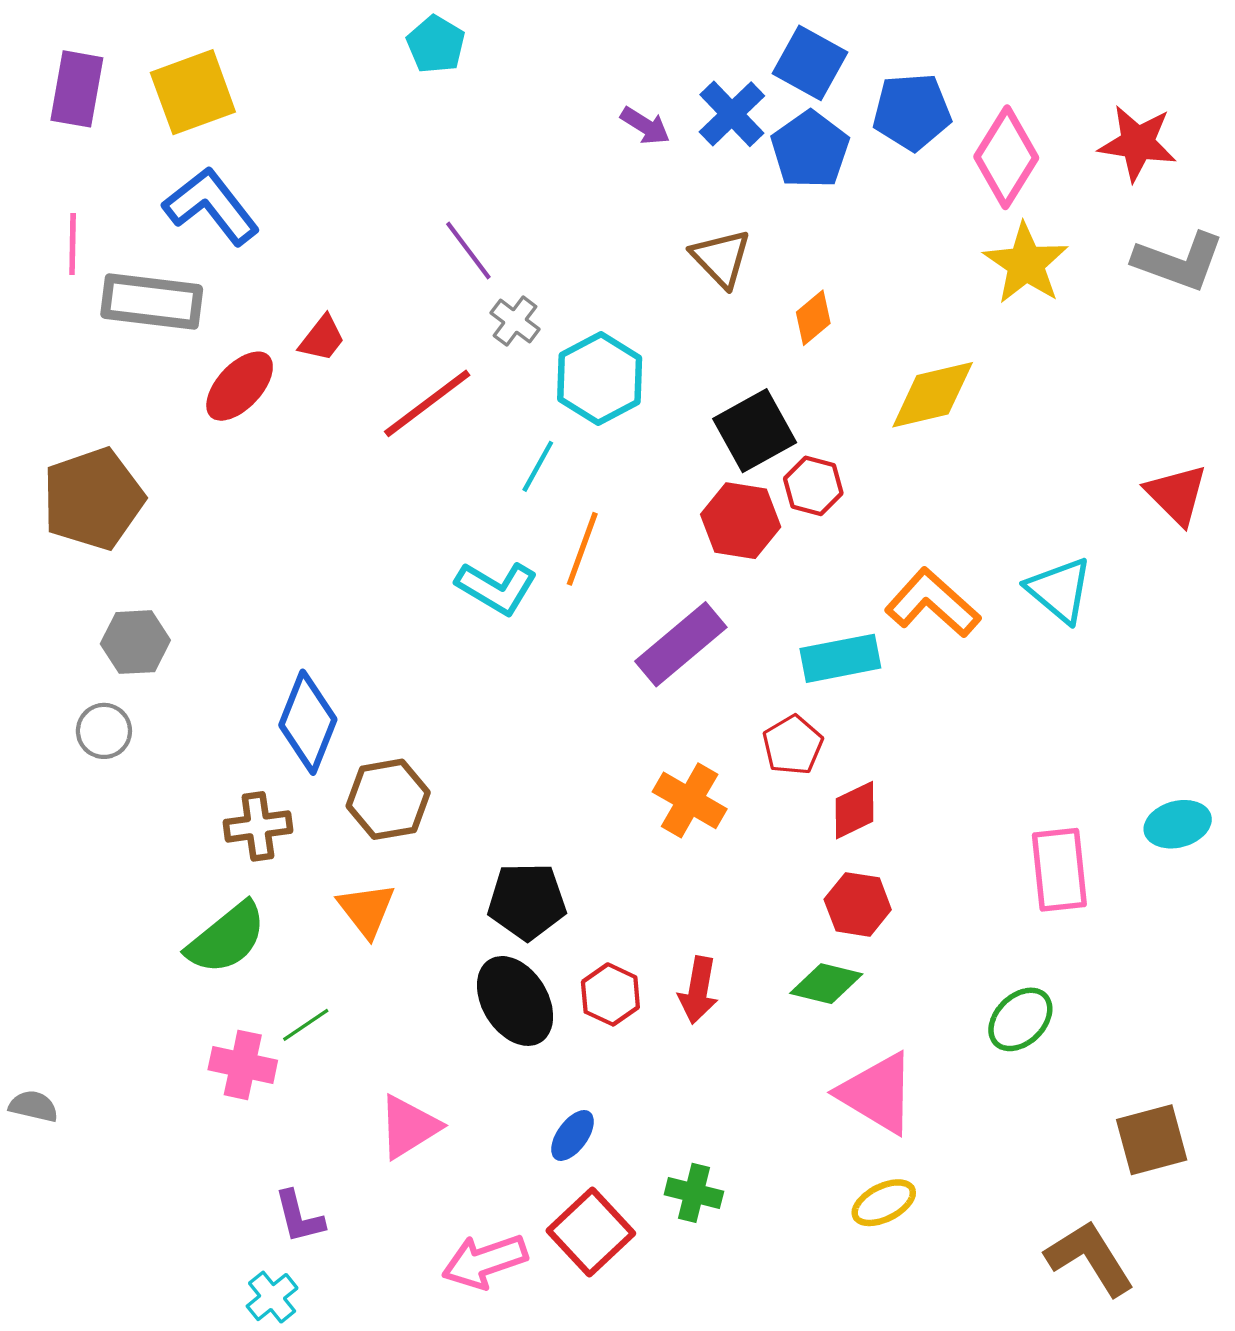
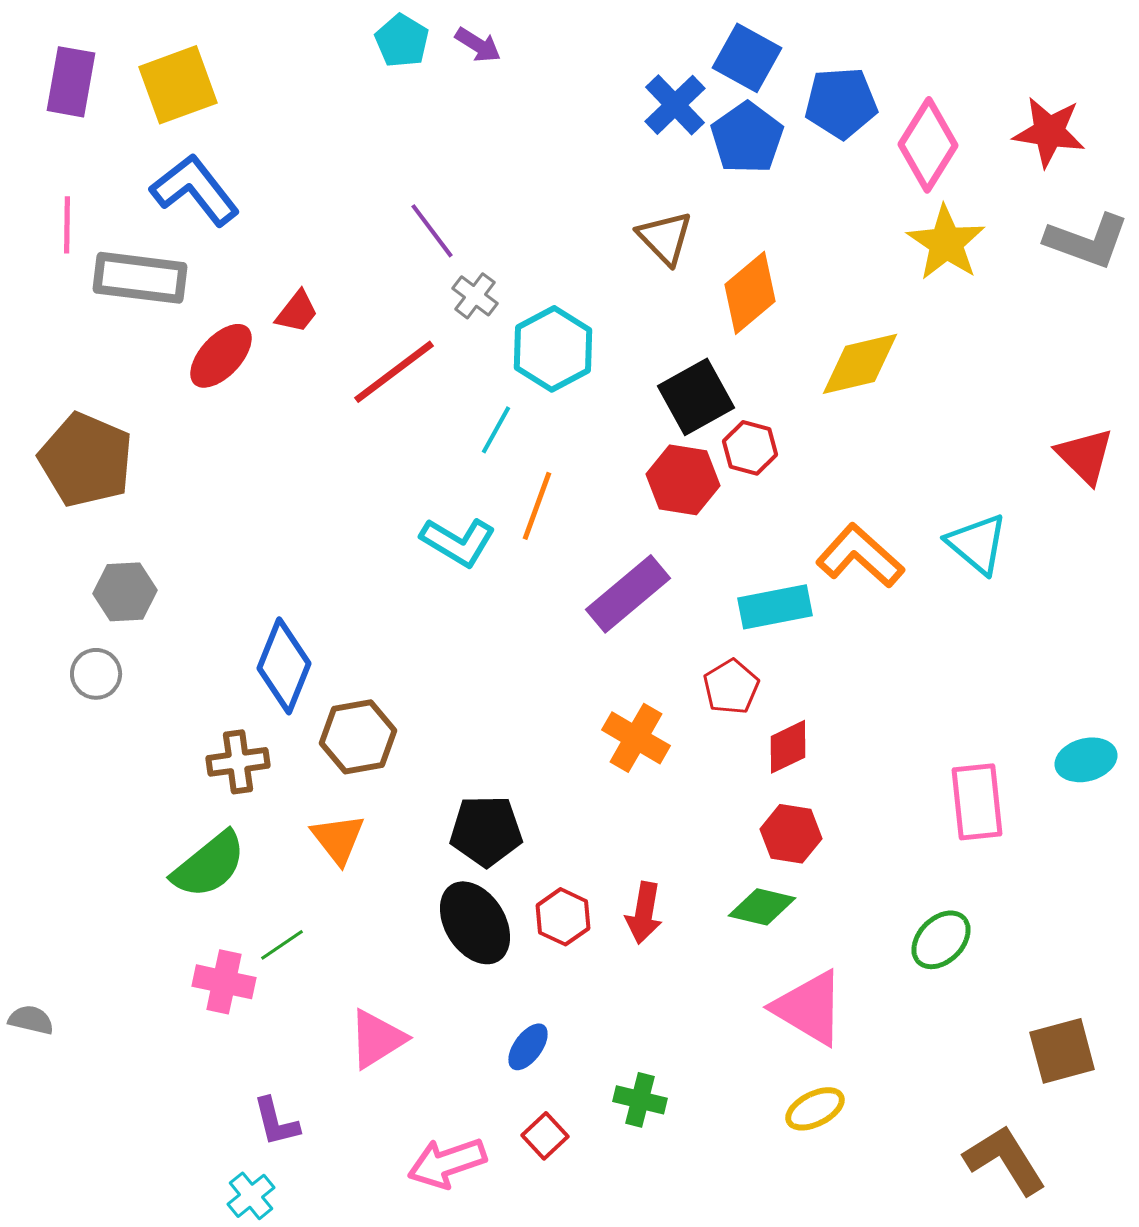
purple arrow: (645, 126) -> (478, 45), moved
orange diamond: (813, 318) -> (750, 293), size x1.6
brown pentagon: (93, 499) -> (86, 460), turned -30
red square: (591, 1232) -> (545, 1136), size x0.6

